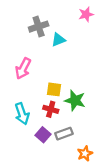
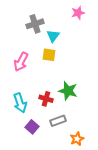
cyan triangle: (58, 40) -> (53, 36), turned -32
yellow square: (54, 89) -> (49, 55), moved
purple square: (43, 135) -> (32, 127), moved

